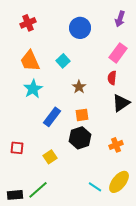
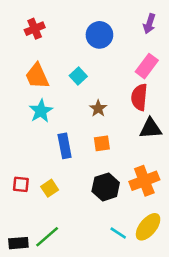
red semicircle: (112, 78) -> (139, 97), size x1.5
black triangle: (121, 103) -> (151, 128), turned 30
blue rectangle: (52, 117) -> (65, 146), turned -48
black hexagon: (80, 138) -> (106, 187), moved
orange cross: (116, 145) -> (144, 181), size x1.6
yellow square: (50, 157) -> (50, 188), moved

